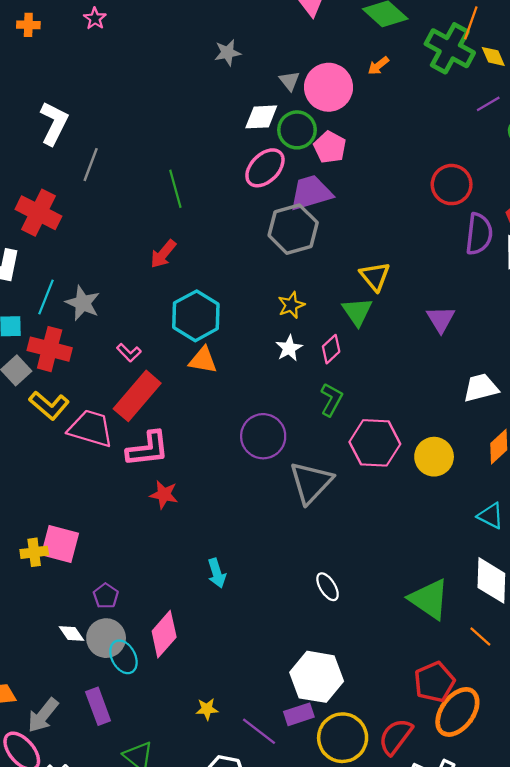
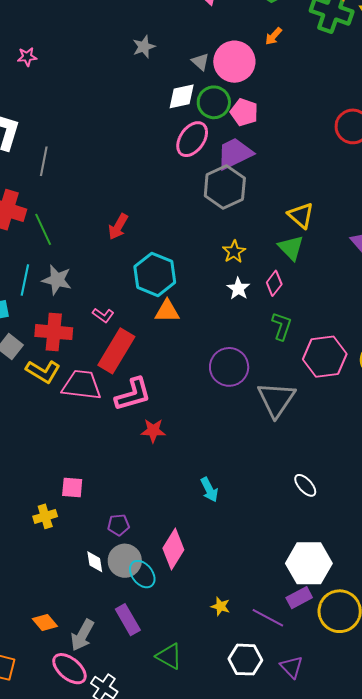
pink star: (95, 18) -> (27, 57), moved, turned -30
green line: (175, 189) -> (43, 229), moved
red cross: (50, 349) -> (54, 332), moved
pink square: (60, 544) -> (72, 487), size x0.7
yellow cross: (34, 552) -> (45, 516), moved
purple pentagon: (106, 596) -> (119, 525), turned -30
white diamond: (71, 633) -> (95, 562), turned 35
yellow star: (207, 709) -> (220, 606), turned 30

